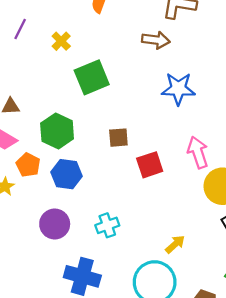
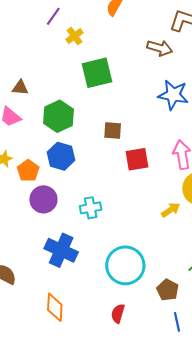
purple line: (20, 29) -> (53, 16), moved
orange pentagon: (28, 165) -> (28, 171), moved
yellow arrow: (175, 244) -> (171, 210), moved

